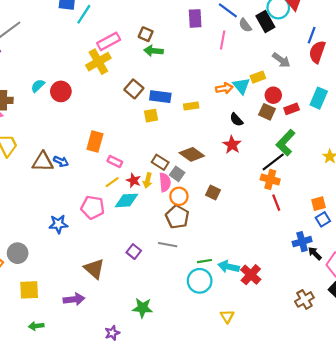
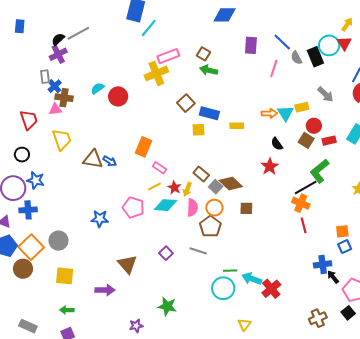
brown diamond: (192, 154) -> (231, 183), moved
pink semicircle: (165, 182) -> (192, 208), moved
brown square: (213, 193) -> (246, 208), turned -32

